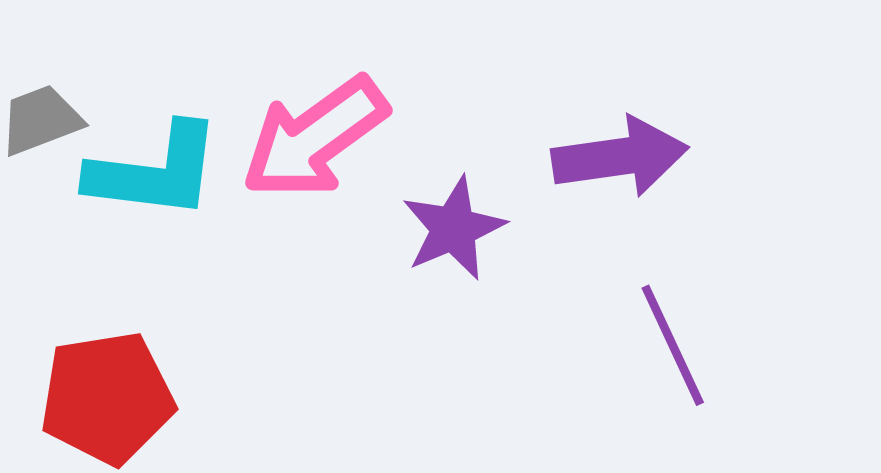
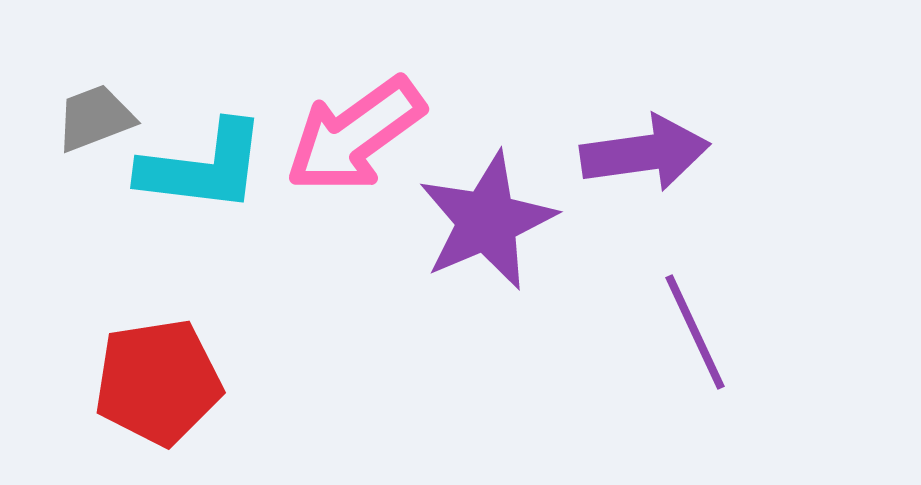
purple star: (454, 228) -> (487, 221), size x1.4

